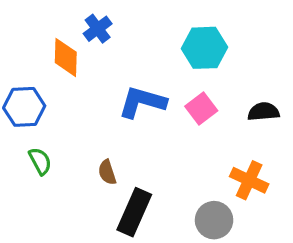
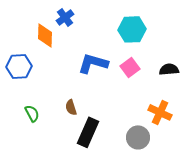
green semicircle: (40, 161) -> (32, 113), moved

